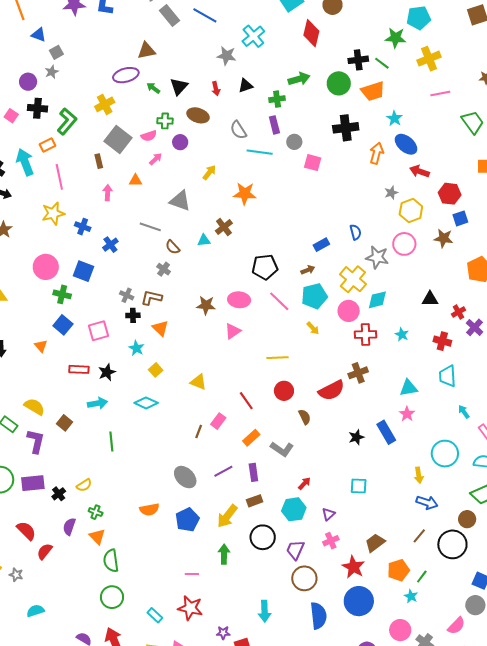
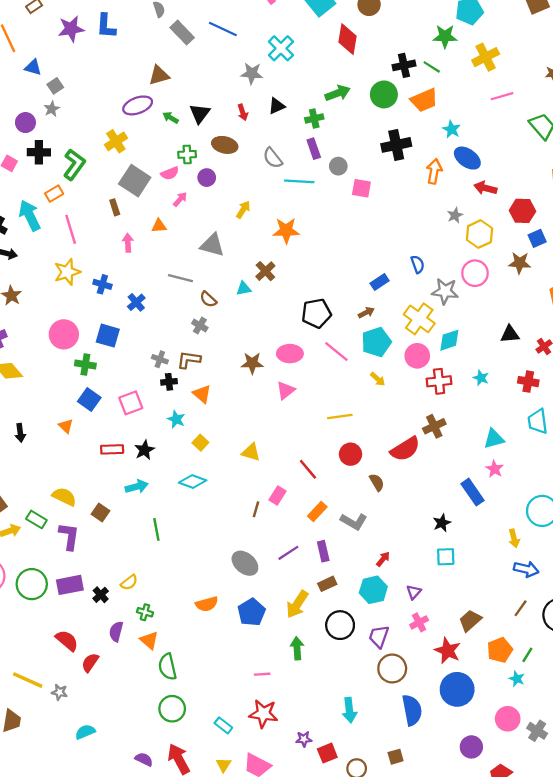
black star: (356, 437) -> (442, 523), moved

